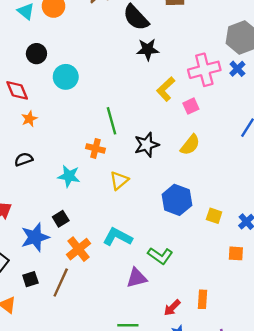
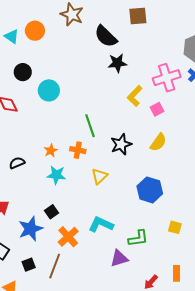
orange star: (29, 119) -> (51, 151), moved
yellow square: (214, 216) -> (175, 227), moved
green L-shape: (160, 256) -> (138, 238), turned -40

